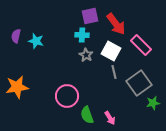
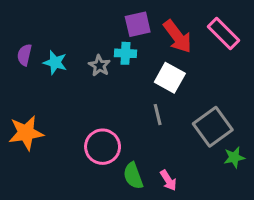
pink rectangle: (141, 45) -> (223, 33), moved
gray star: (86, 55) -> (99, 66), moved
gray line: (114, 72) -> (158, 115), moved

